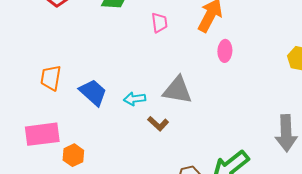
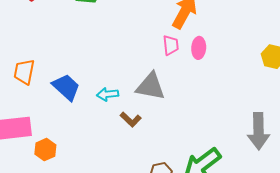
pink trapezoid: (159, 23) -> (171, 45), moved

